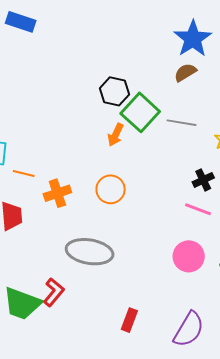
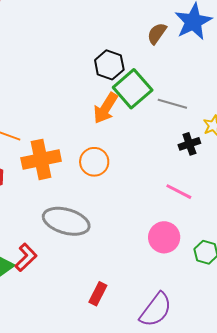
brown semicircle: (185, 72) -> (157, 33), moved, turned -30
orange arrow: (116, 135) -> (106, 108), size x1.4
black cross: (203, 180) -> (189, 144), moved
orange cross: (57, 193) -> (41, 159), size x1.4

